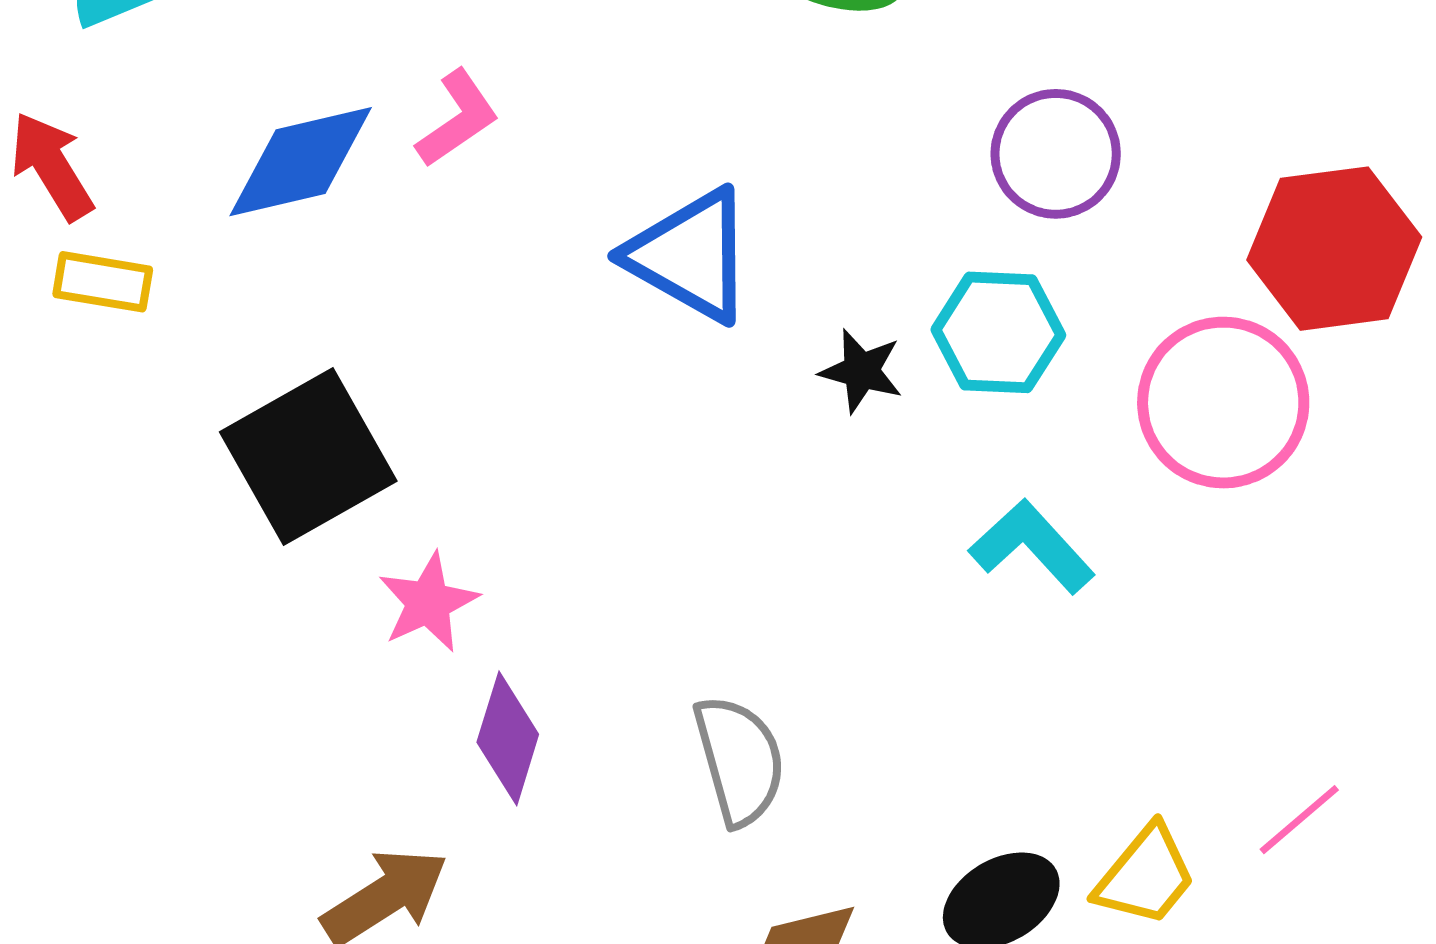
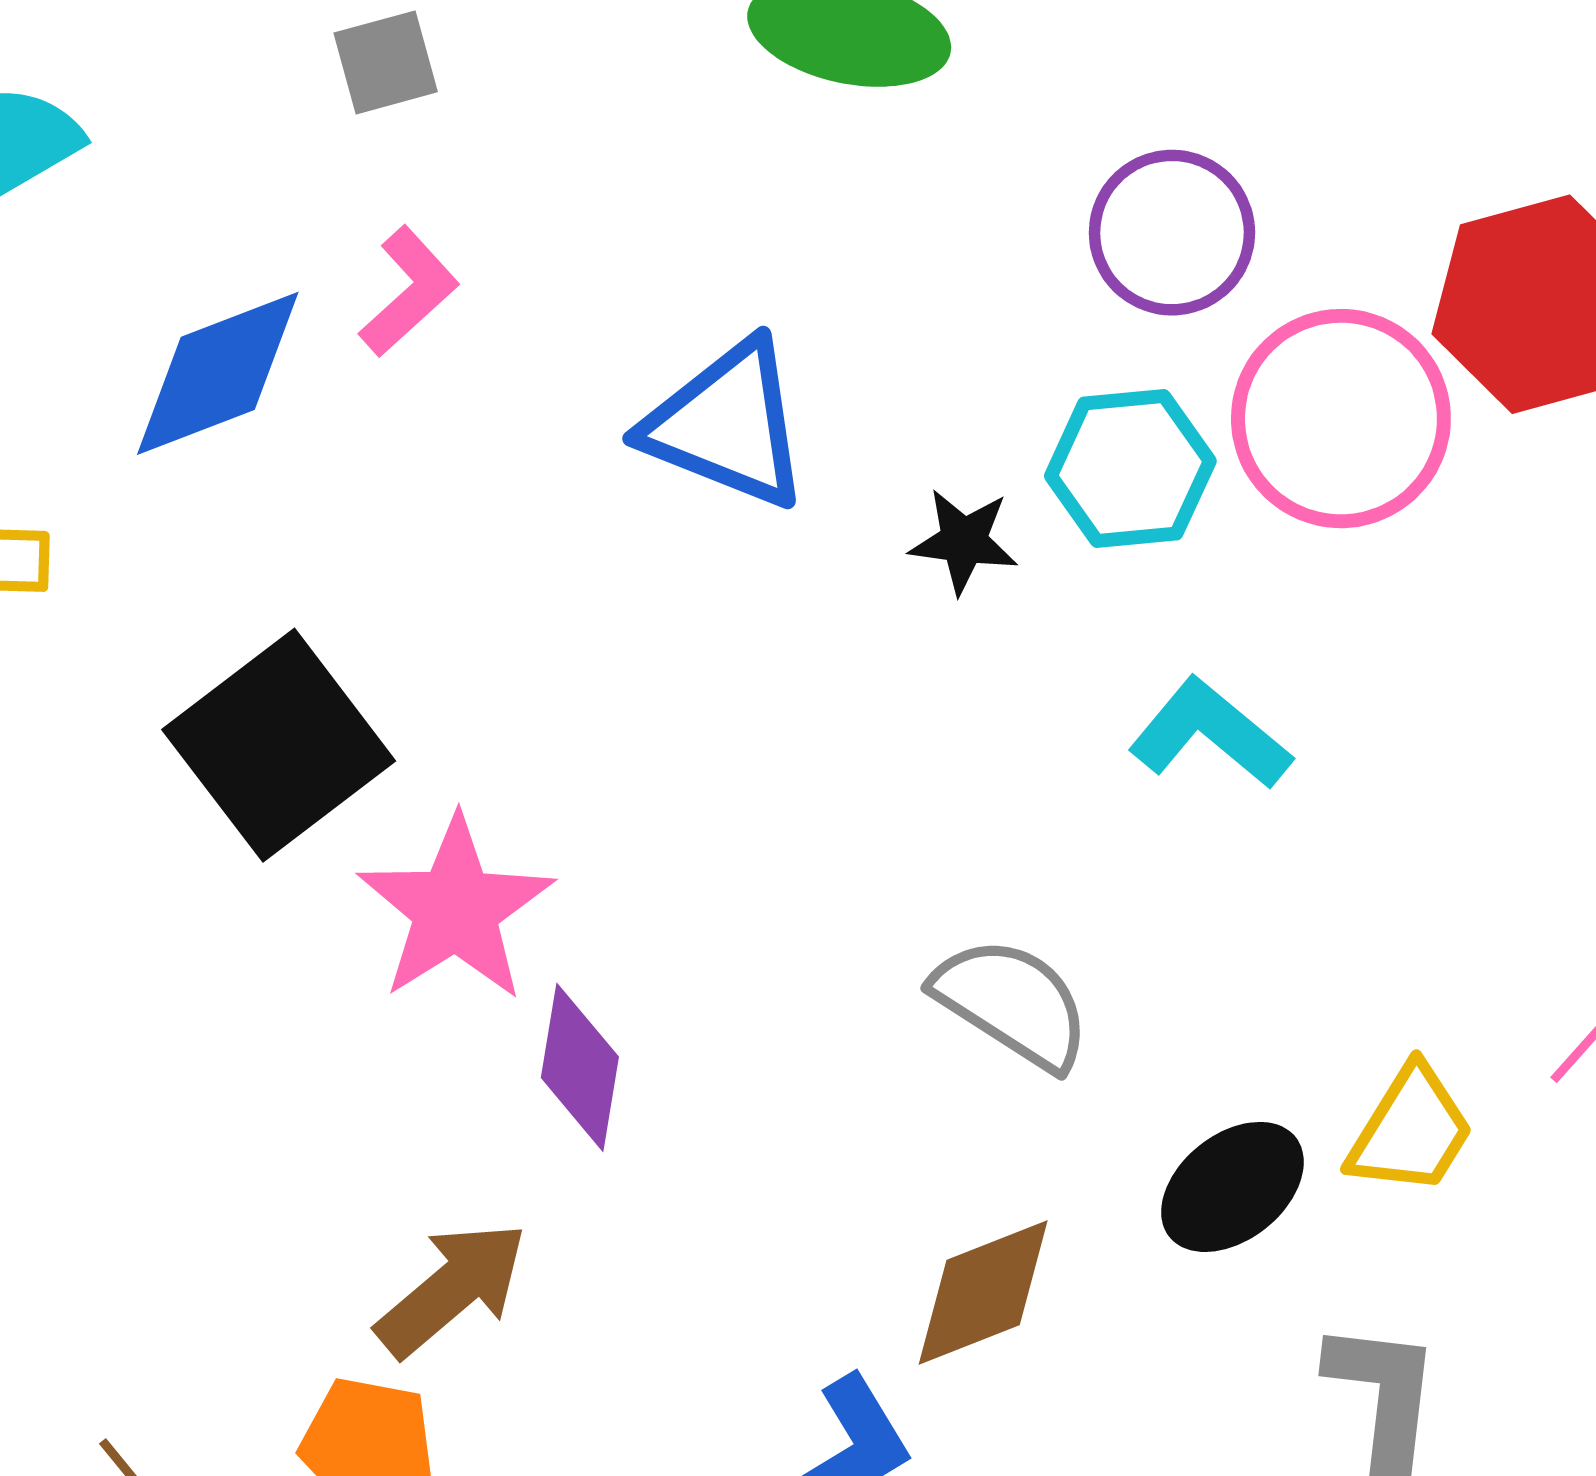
pink circle: (1223, 403) -> (1341, 419), moved
pink star: (428, 602) -> (456, 909), size x1.5
gray semicircle: (739, 760) -> (1012, 1003), moved, turned -34

